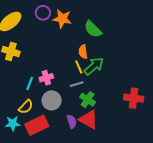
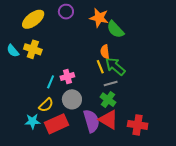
orange star: (62, 19) -> (99, 18), moved
green arrow: (94, 66) -> (115, 66), turned -100
gray line: (77, 84) -> (111, 84), moved
red cross: (134, 98) -> (138, 125), moved
purple semicircle: (72, 121) -> (91, 121), size x1.6

